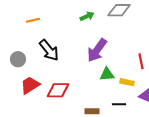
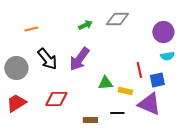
purple arrow: (97, 50) -> (79, 59), moved
gray circle: (18, 59) -> (16, 68), size x1.5
red trapezoid: (30, 85) -> (16, 103), moved

